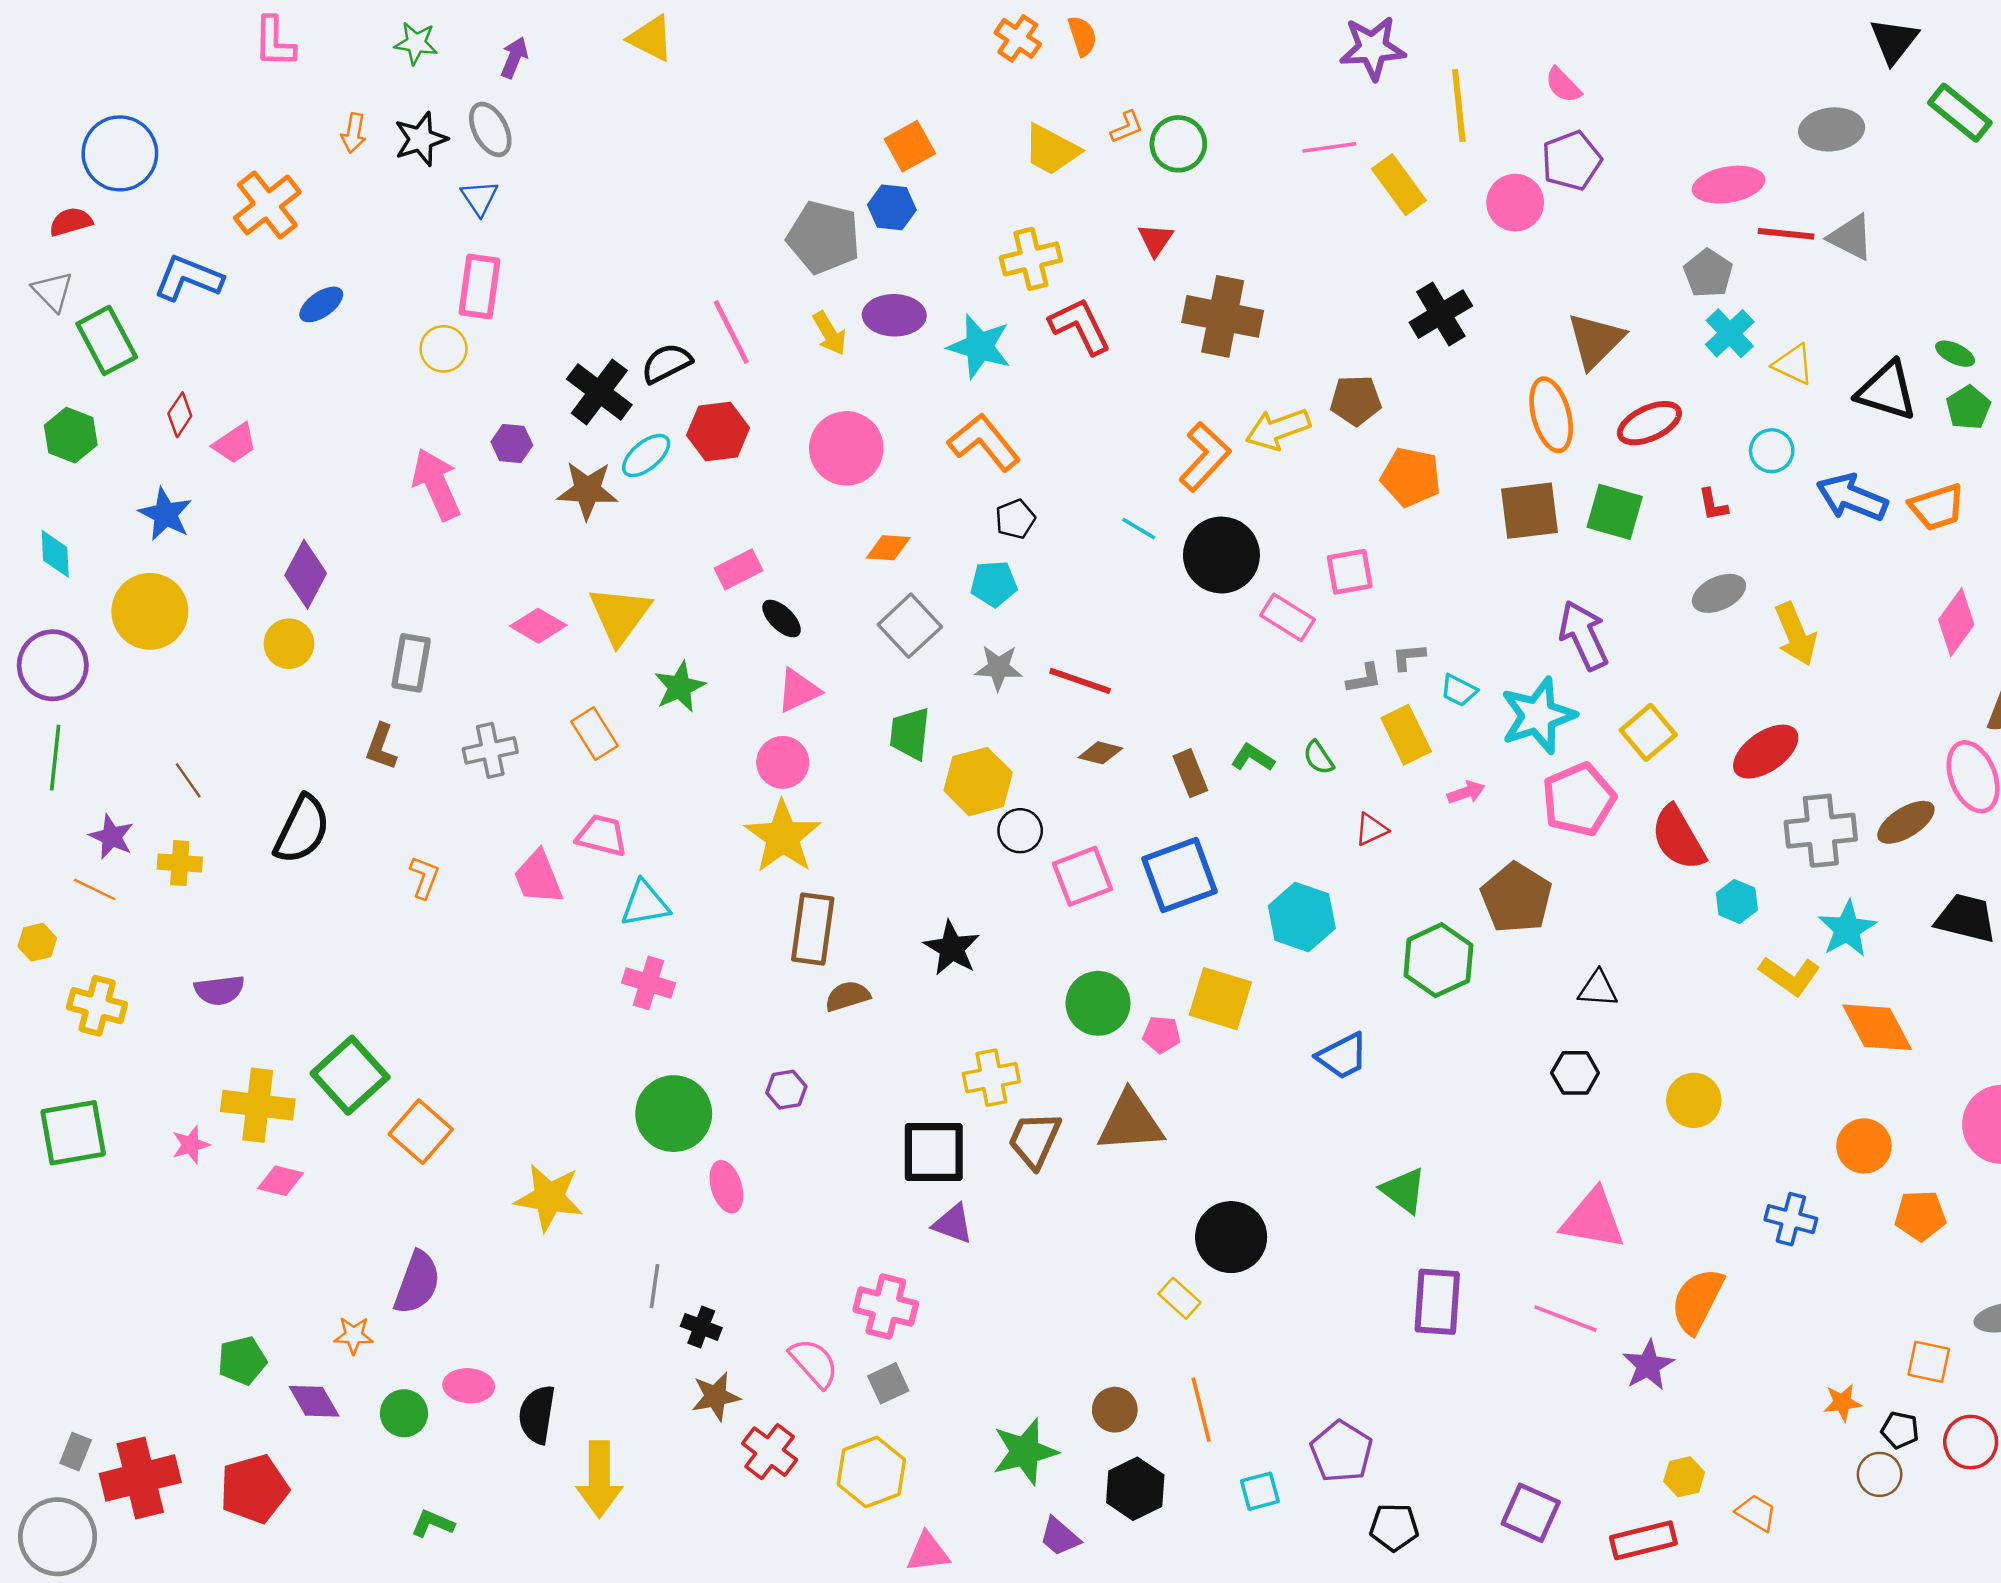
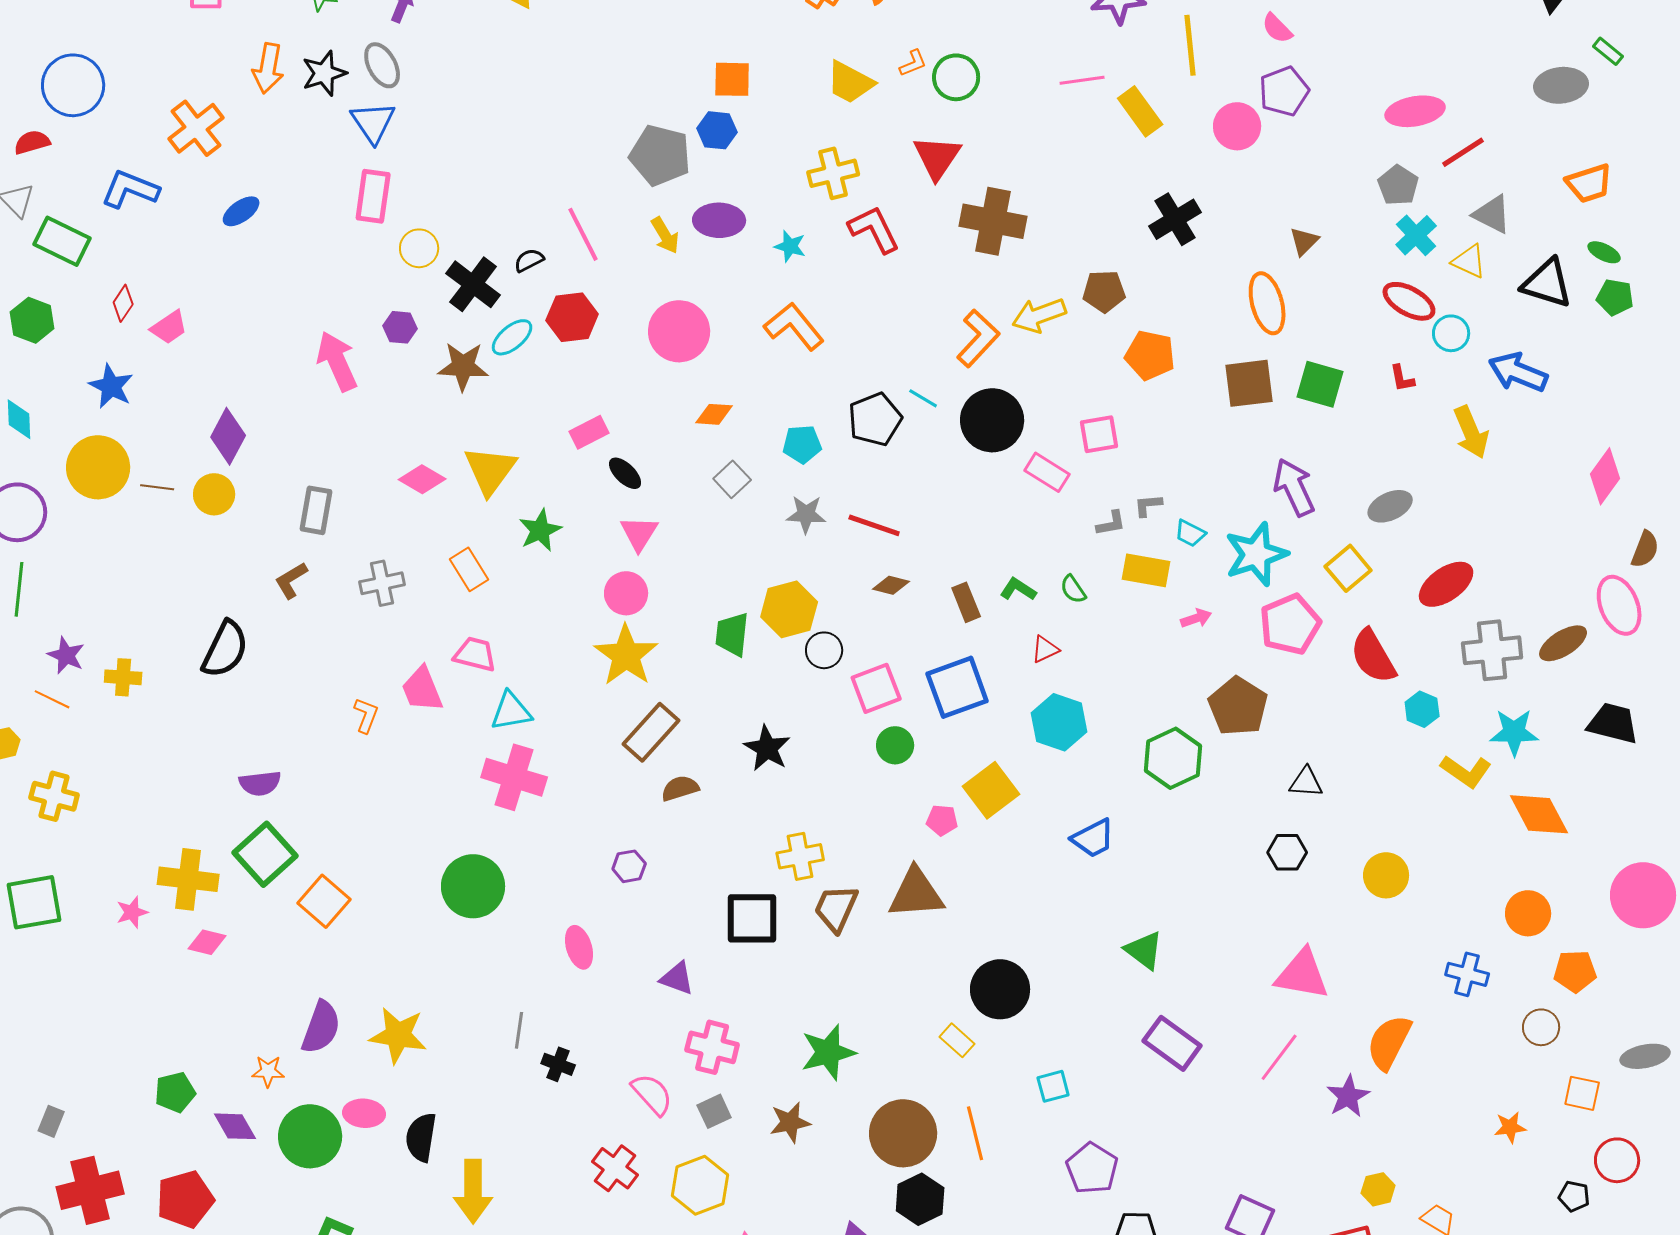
green rectangle: (1960, 113) -> (1608, 51), size x0.6
gray ellipse: (1832, 129) -> (1561, 85), moved
orange arrow: (354, 133) -> (268, 68), size x1.5
orange square: (910, 146) -> (732, 79), turned 30
blue triangle: (479, 198) -> (373, 122), size x1.4
red line: (1786, 234) -> (1463, 152), turned -39
gray triangle: (1851, 237) -> (1492, 214), moved
red triangle: (1156, 240) -> (937, 157), size x1.6
green rectangle: (107, 340) -> (62, 241), turned -36
brown triangle: (1595, 340) -> (1304, 241), size x0.6
cyan star: (979, 346) -> (790, 246), size x0.6
yellow circle: (444, 349) -> (419, 248), moved
black semicircle: (666, 363) -> (529, 260), size x0.7
green pentagon: (1968, 408) -> (1615, 297), turned -30
red ellipse: (1649, 423) -> (1409, 301), moved, turned 54
orange trapezoid: (1937, 507) -> (1589, 183), moved
black pentagon: (1015, 519) -> (875, 419), moved, size x1.6
gray ellipse: (1719, 593) -> (1390, 506), moved
gray square: (910, 626) -> (732, 479), size x0.7
yellow arrow: (1796, 634) -> (1471, 432), moved
pink triangle: (798, 690) -> (639, 533), turned -33
green trapezoid: (910, 734) -> (732, 634), moved
yellow rectangle: (1406, 735) -> (1146, 570), turned -54
brown L-shape: (381, 747) -> (291, 580), turned 39
brown line: (188, 780) -> (157, 487), moved, turned -48
red triangle: (1371, 829) -> (1045, 649), moved
orange L-shape: (424, 877) -> (366, 715), moved
brown rectangle: (813, 929) -> (651, 732), turned 34
cyan star: (1847, 929) -> (1514, 732), turned 30
pink cross: (649, 983) -> (514, 777), size x1.5
purple semicircle: (219, 990) -> (260, 783), moved
yellow square: (1220, 999) -> (991, 790), turned 36
green circle: (1098, 1003) -> (895, 745), moved, size x0.7
green circle: (674, 1114) -> (473, 886), moved
yellow star: (549, 1197) -> (398, 1035), moved
purple triangle: (953, 1224) -> (677, 978), moved
purple rectangle: (1437, 1302) -> (1172, 1043), turned -58
pink line: (1566, 1319) -> (1279, 1057), turned -74
brown star: (716, 1396) -> (790, 1122), moved
brown circle: (1115, 1410) -> (903, 1133), size x1.8
green circle: (404, 1413) -> (310, 1136), size x1.6
black pentagon: (1900, 1430) -> (1574, 1196), moved
gray rectangle: (76, 1452) -> (51, 1121), moved
green star: (1025, 1452) -> (828, 1052), moved
brown circle: (1880, 1474) -> (1541, 1027), moved
cyan square: (1260, 1491) -> (1053, 1086), moved

